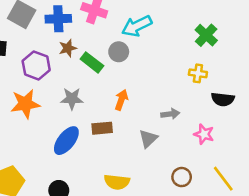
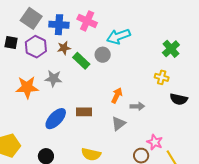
purple hexagon: (36, 66) -> (36, 47), moved
gray star: (72, 99) -> (53, 78), moved
orange arrow: (121, 100) -> (117, 95), moved
pink star: (204, 134) -> (155, 142), moved

